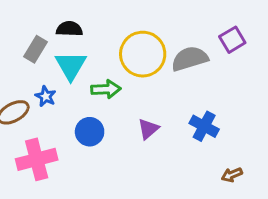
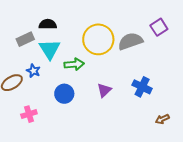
gray rectangle: (36, 49) -> (25, 39), turned 36
pink cross: (37, 159) -> (29, 114), size x0.6

